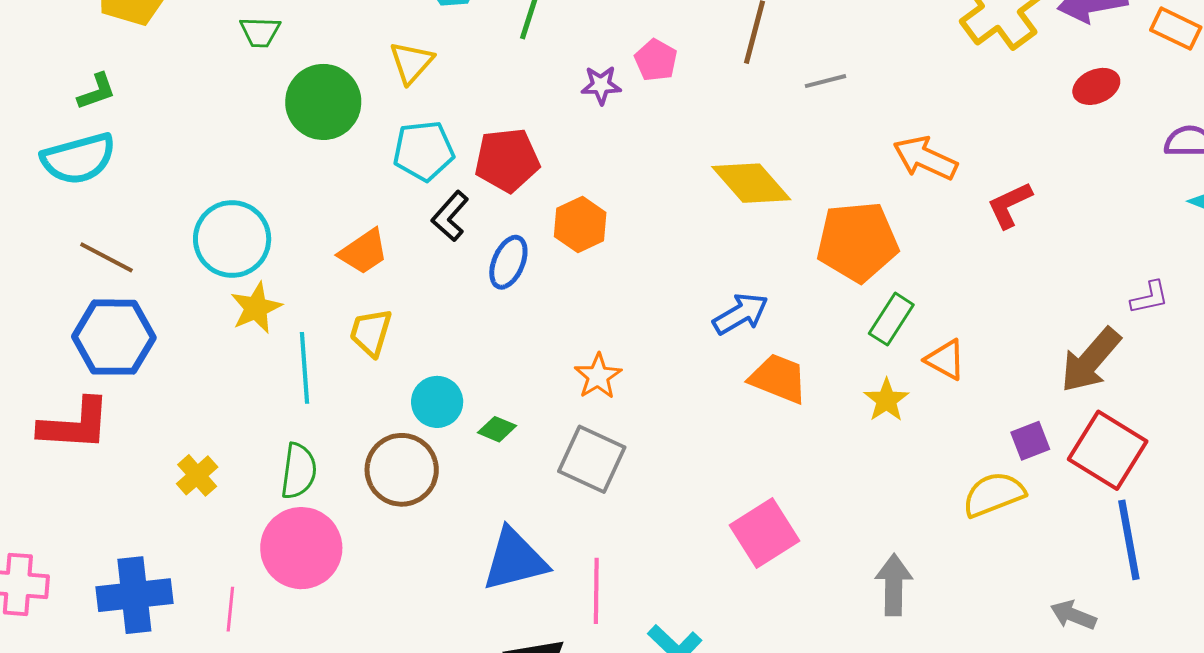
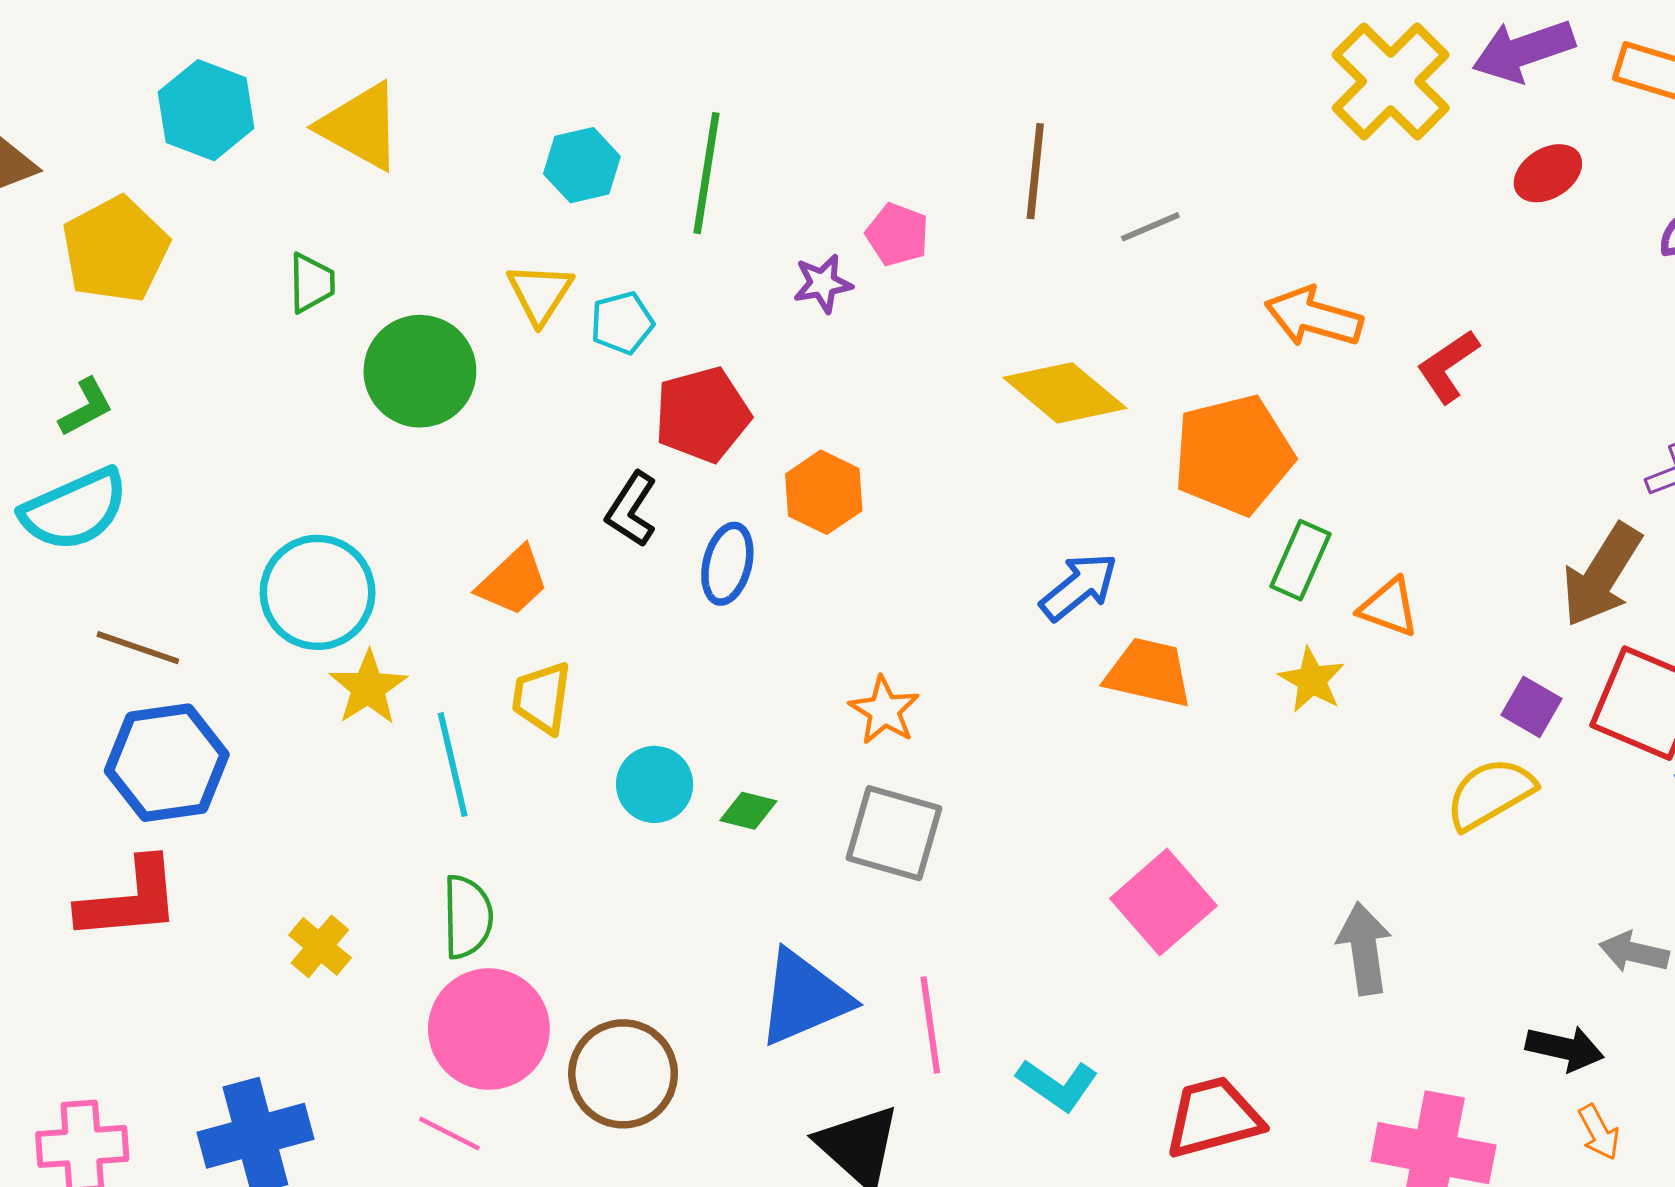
green trapezoid: (260, 32) -> (312, 283), turned -84
cyan pentagon: (424, 151) -> (622, 323), moved, size x0.7
purple square: (1030, 441) -> (1532, 707), turned -30
brown circle: (402, 470) -> (623, 1074), moved
pink line: (230, 609) -> (449, 1134), moved, turned -60

